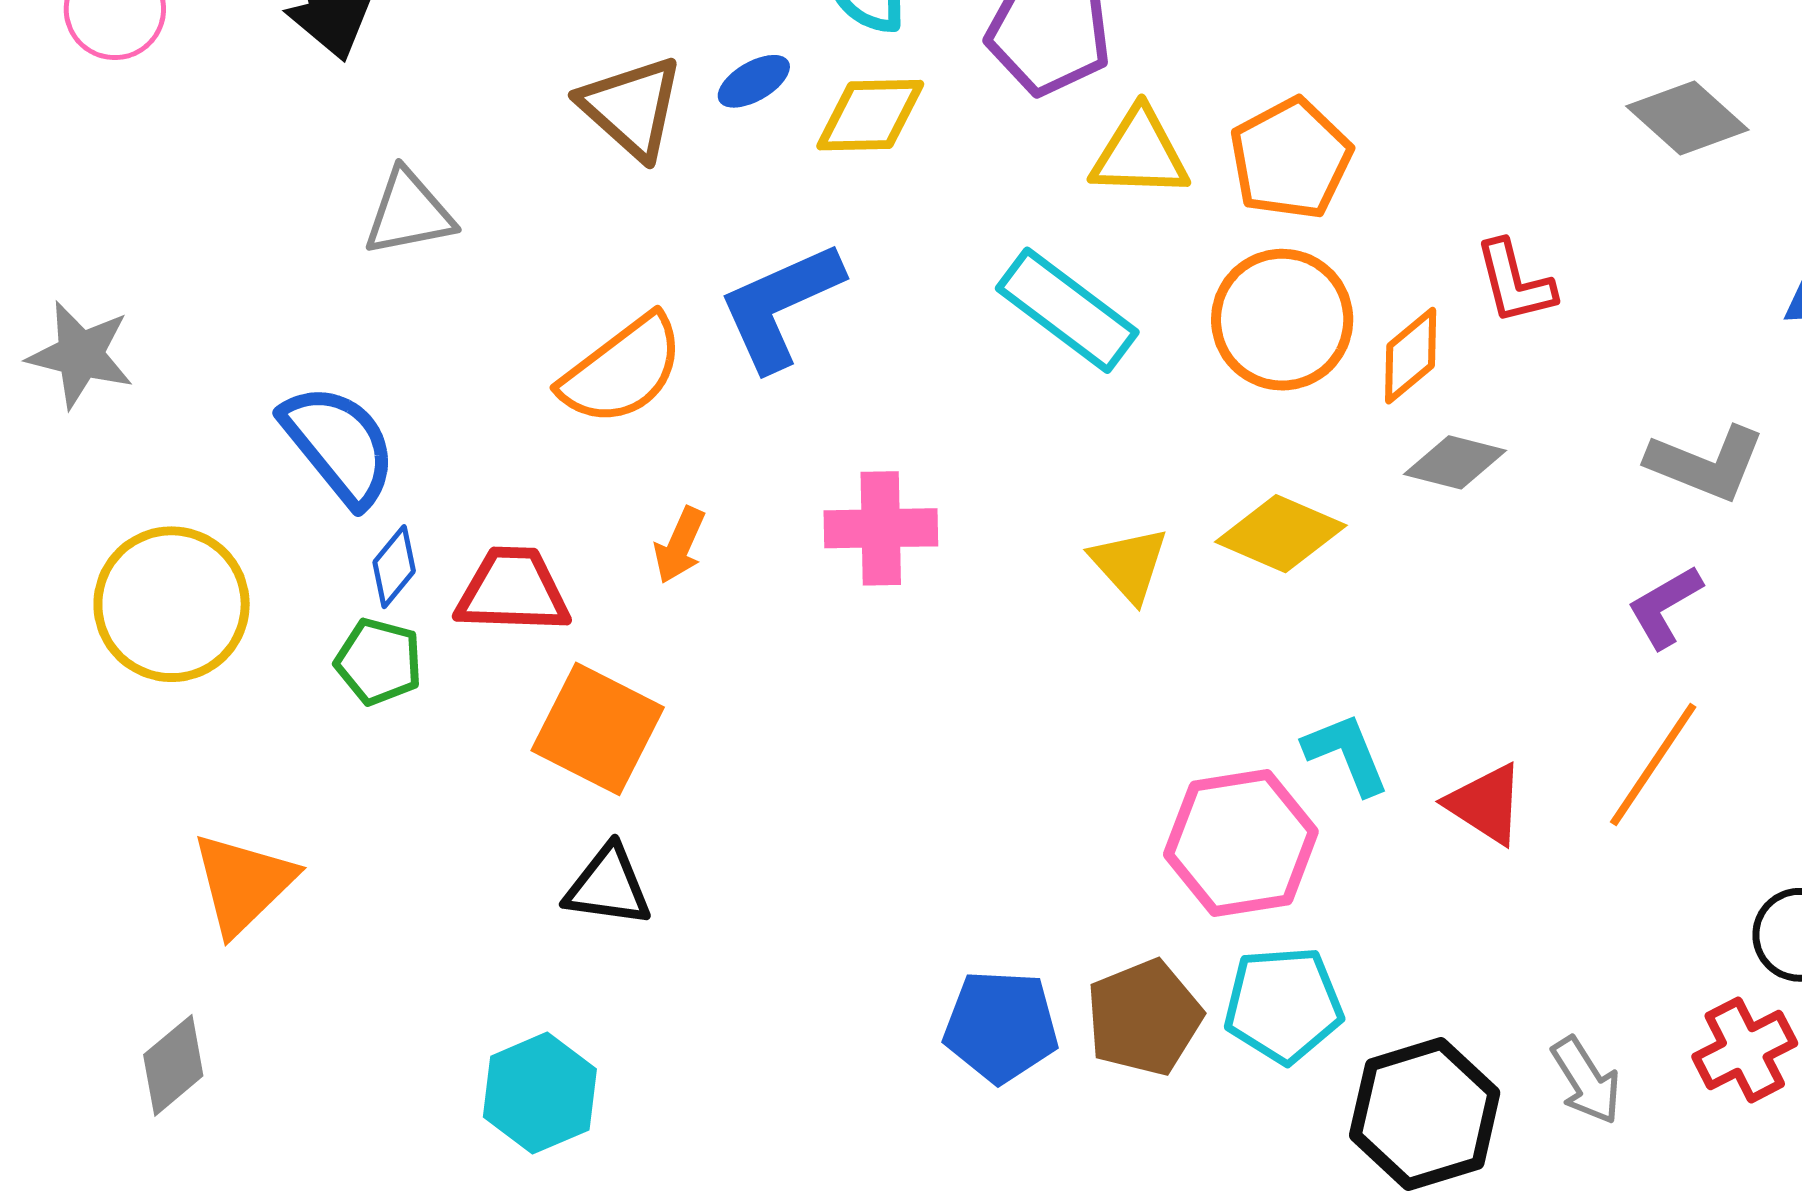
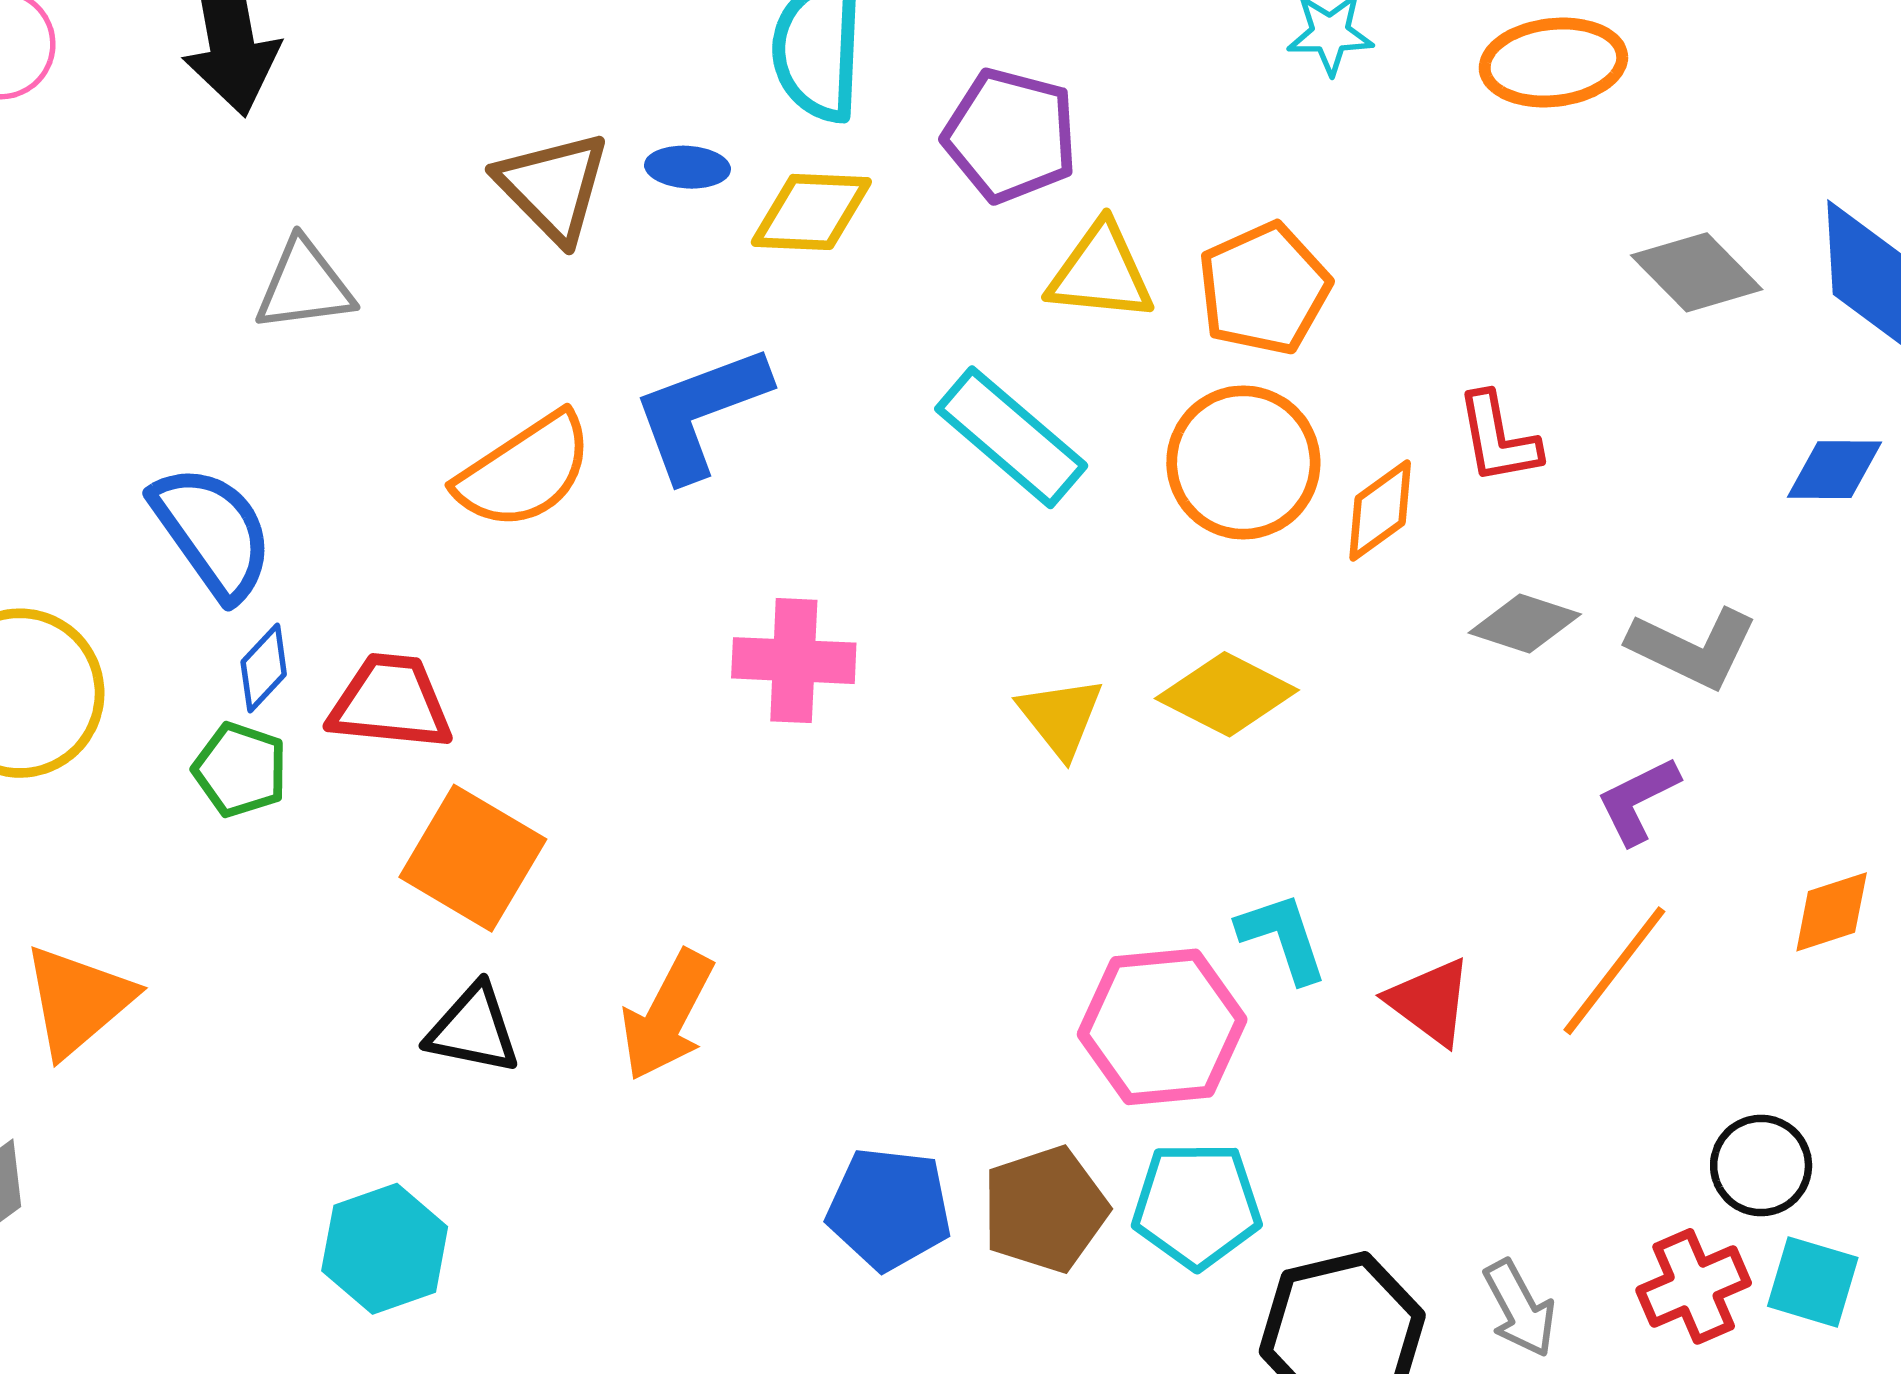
blue ellipse: (754, 81) -> (687, 167), turned 30
gray diamond: (1455, 462) -> (1525, 623), moved
orange arrow: (680, 545) -> (667, 1015), moved, size x1.6

